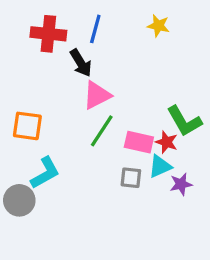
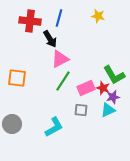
pink rectangle: (139, 142) -> (86, 88), turned -36
cyan triangle: (160, 166) -> (108, 110), moved
cyan L-shape: (45, 173) -> (54, 127), moved
purple star: (181, 184) -> (113, 97), moved

